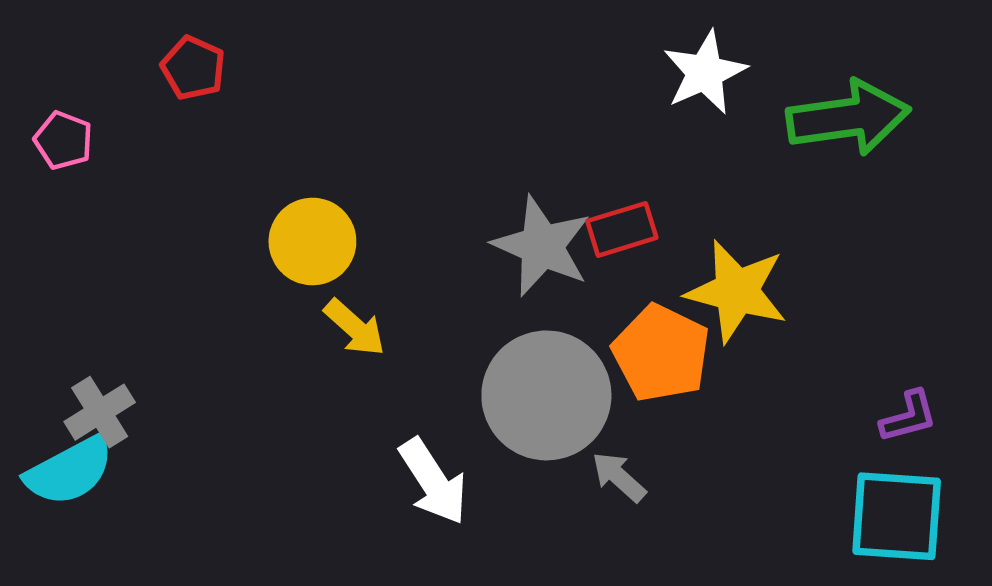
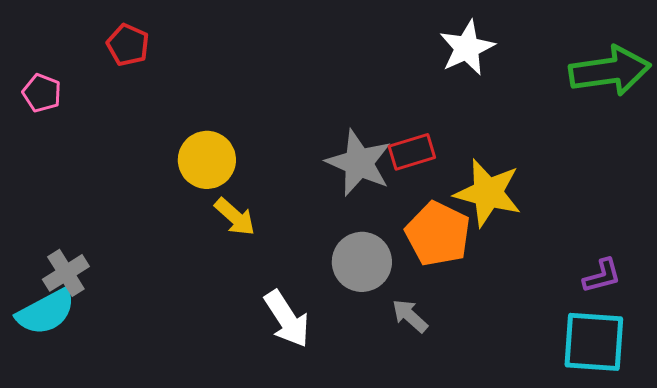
green arrow: (848, 118) -> (610, 71), moved
gray circle: (546, 395) -> (362, 262), size x0.7

